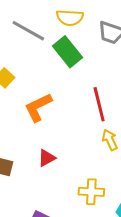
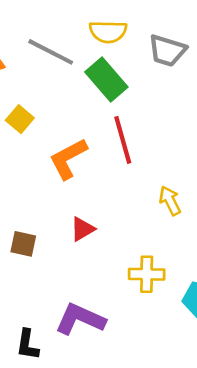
red line: (99, 104) -> (123, 140), moved

